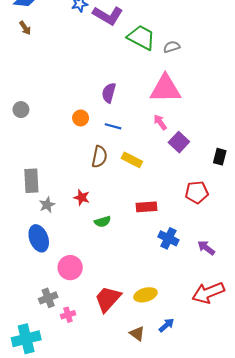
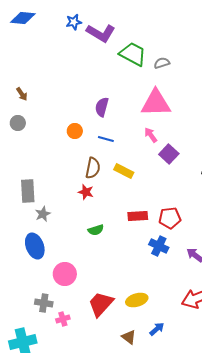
brown arrow: (25, 28) -> (22, 94), moved
red pentagon: (197, 192) -> (170, 218), moved
red star: (82, 197) -> (86, 192), moved
gray cross: (48, 298) -> (44, 303), turned 30

